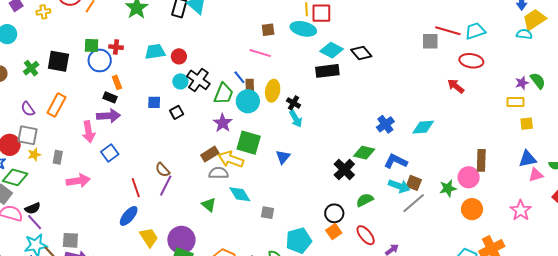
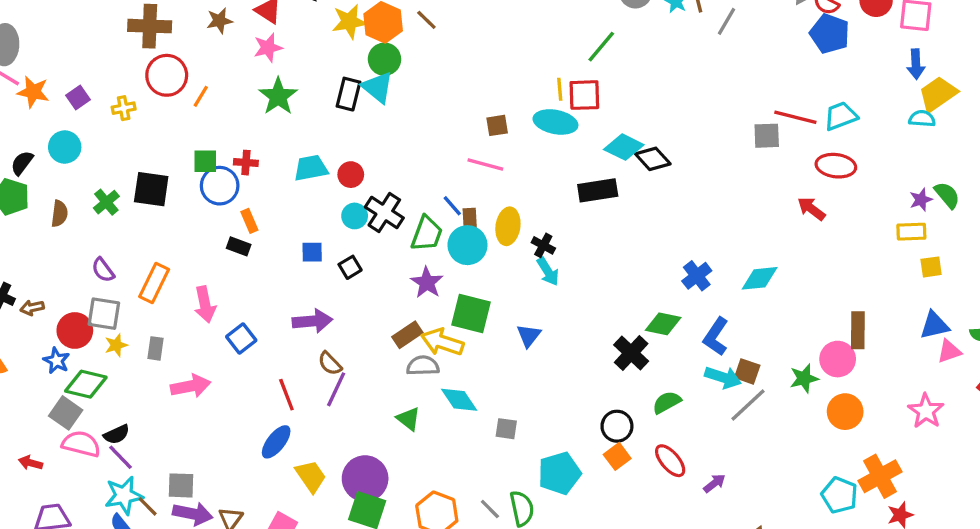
cyan diamond: (332, 50) -> (624, 147), moved
orange rectangle: (56, 105) -> (154, 283), moved
purple arrow: (108, 116) -> (312, 321), moved
blue L-shape: (396, 161) -> (716, 337), turned -80

